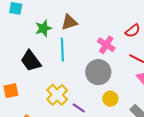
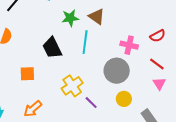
brown triangle: (69, 22) -> (97, 17), turned 42
pink cross: (106, 45) -> (129, 45), turned -30

